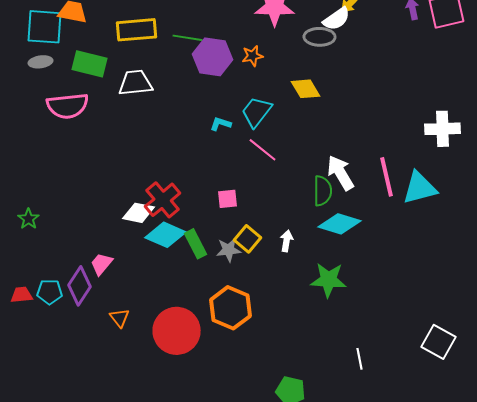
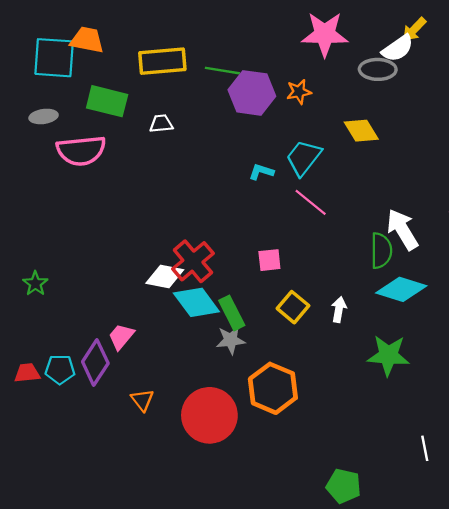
gray ellipse: (41, 62) -> (44, 116), moved
white trapezoid: (136, 83) -> (161, 124), size x0.6
cyan diamond: (166, 235) -> (196, 302), turned 30
gray star: (229, 250) -> (231, 340), moved

